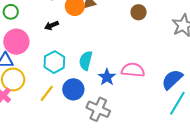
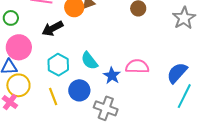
black arrow: (51, 25) -> (52, 28), size x1.5
cyan semicircle: (86, 61) -> (89, 61), turned -48
yellow line: (47, 93) -> (53, 97), turned -54

